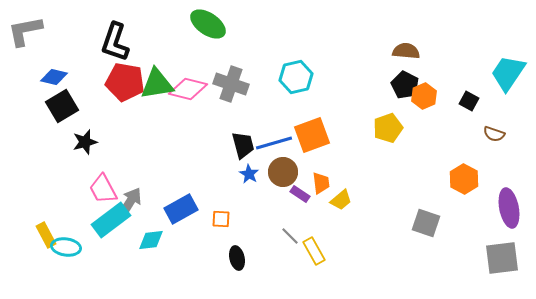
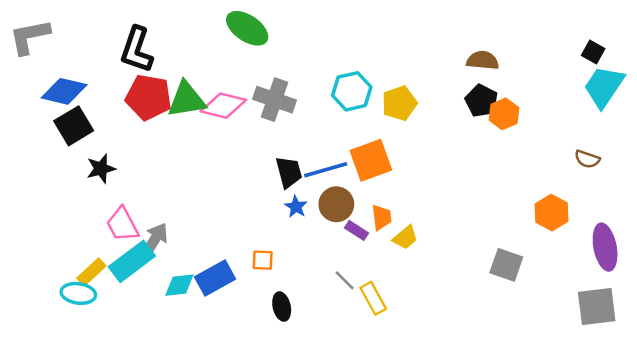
blue diamond: (54, 77) -> (64, 91), size x1.4
black square: (469, 101) -> (593, 52), moved
yellow pentagon: (388, 128) -> (399, 103), moved
blue rectangle: (181, 209) -> (215, 278), moved
yellow rectangle: (46, 235) -> (91, 272), moved, turned 75

